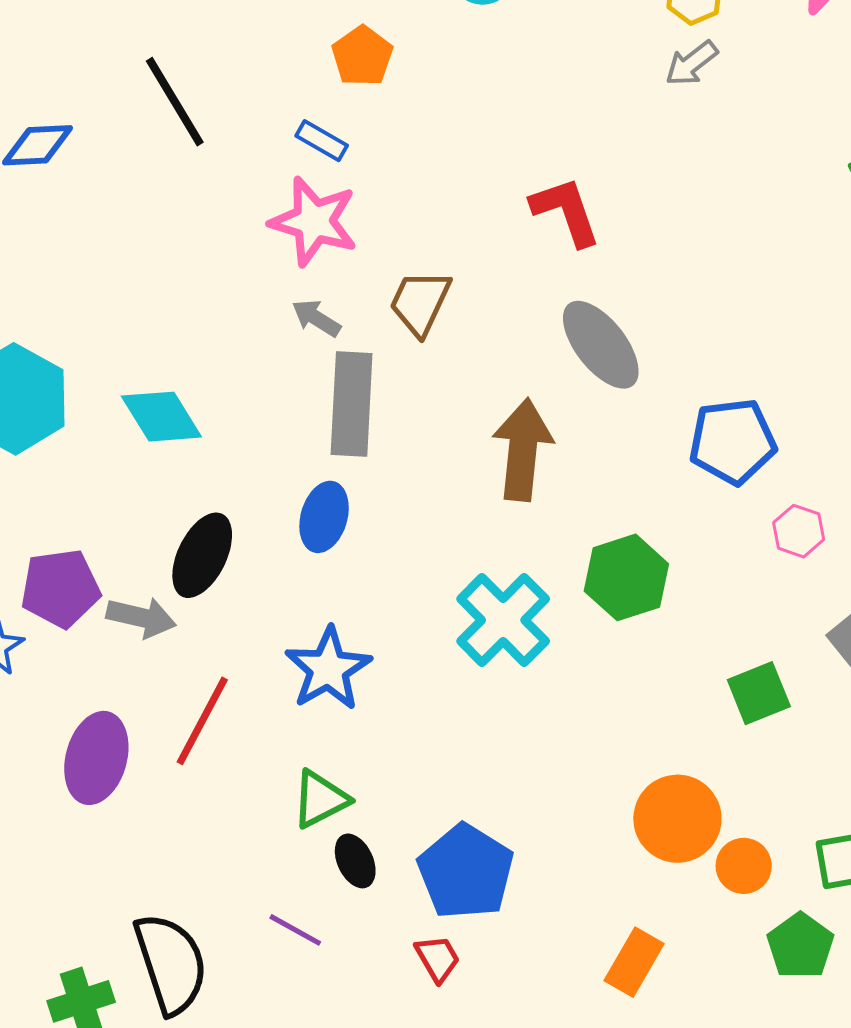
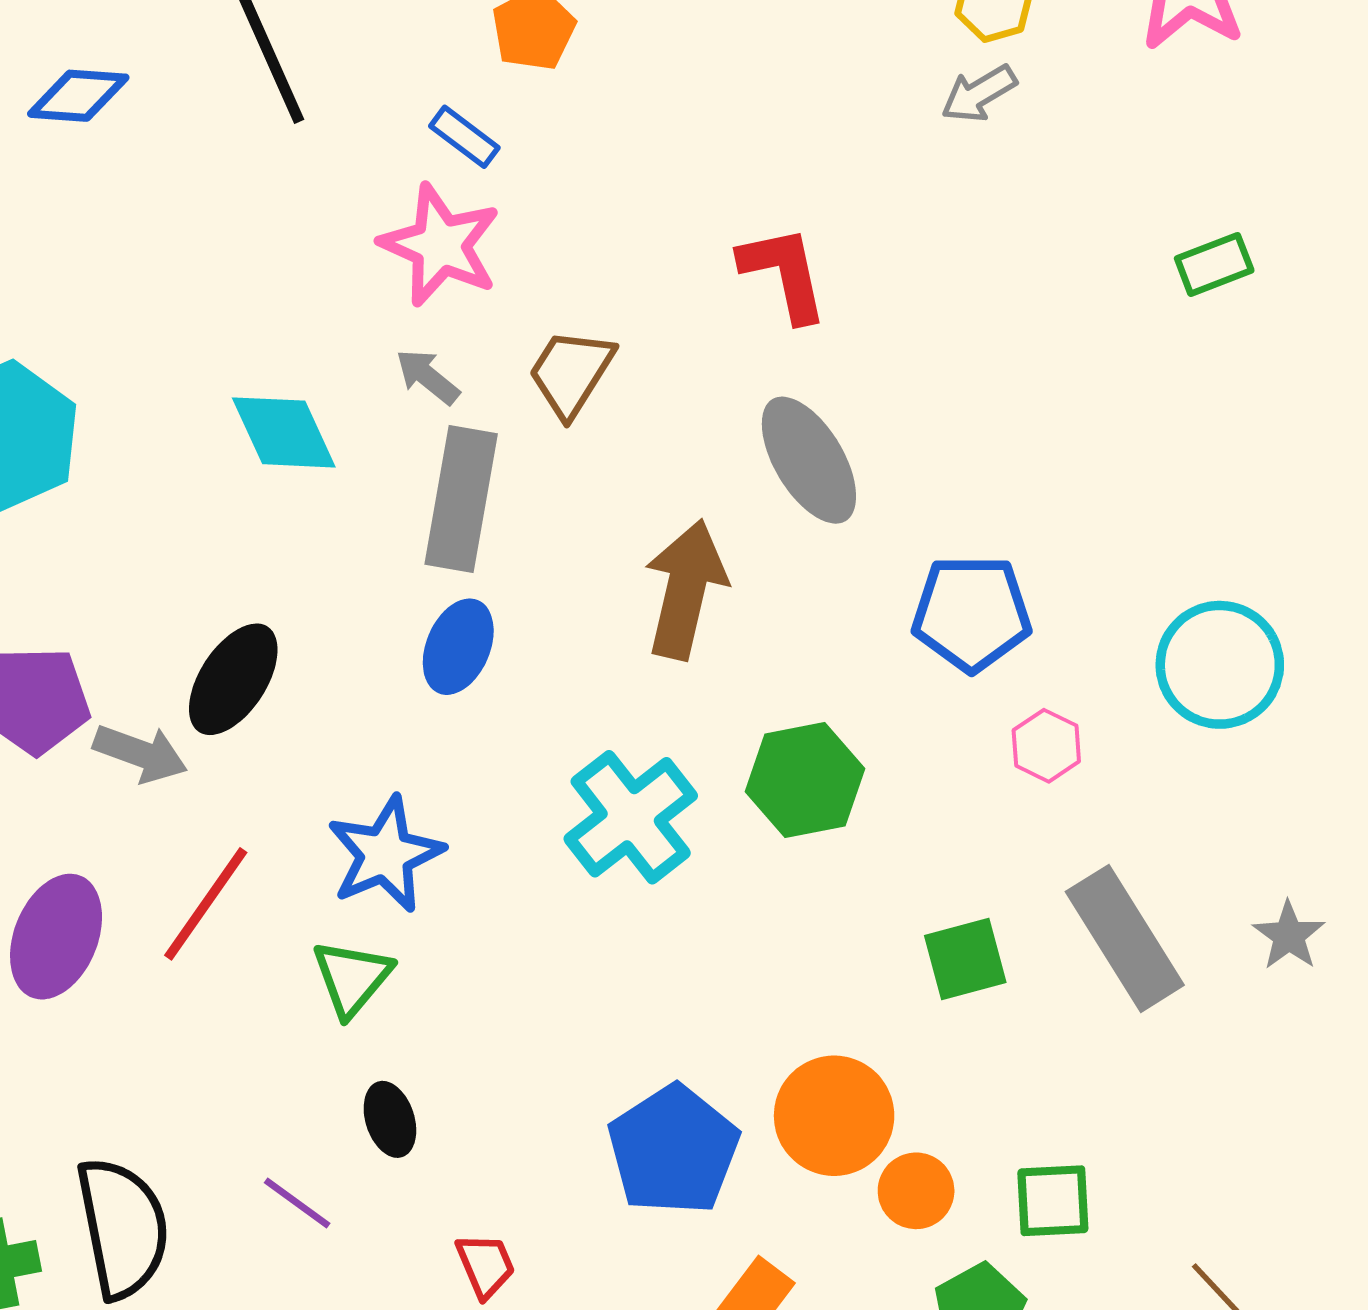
cyan diamond: (161, 417) -> (284, 432), moved
blue ellipse: (324, 517) -> (458, 647), moved
green triangle: (320, 799) -> (352, 978), moved, turned -30
blue pentagon: (466, 872) -> (673, 1150), moved

